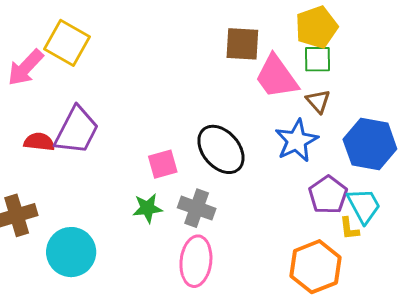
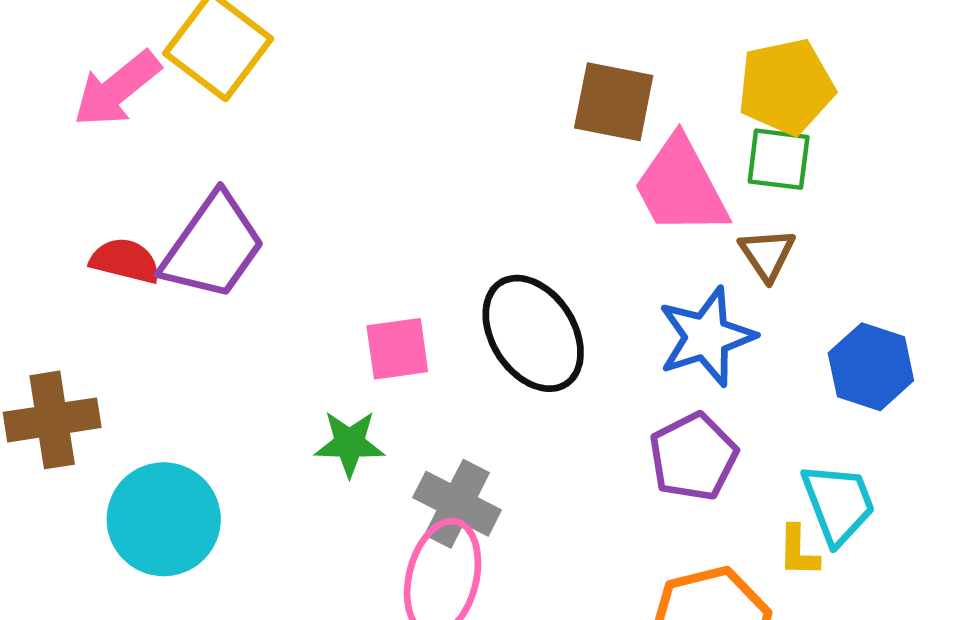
blue hexagon: (370, 144) -> (871, 367), size x0.7
purple pentagon: (328, 195) -> (693, 457), moved
gray cross: (197, 208) -> (457, 504), moved

